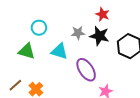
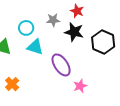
cyan circle: (39, 28) -> (26, 28), moved
gray star: (78, 33) -> (53, 20), moved

